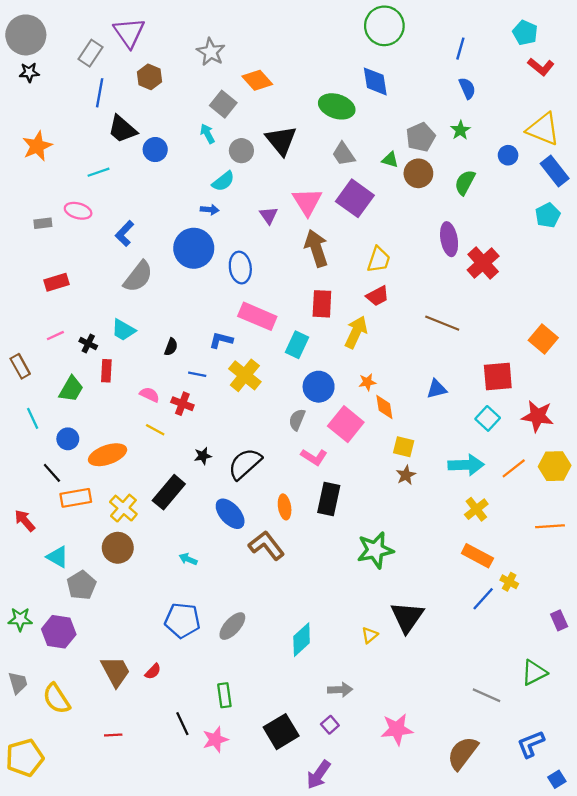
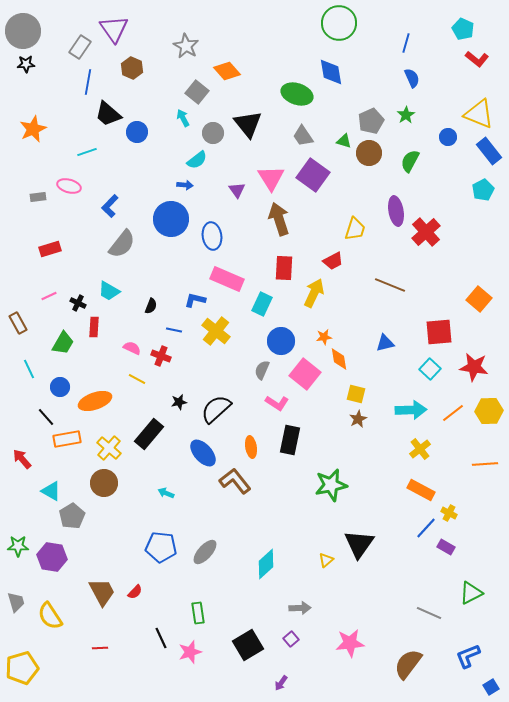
yellow trapezoid: (379, 260) -> (355, 229), moved
purple rectangle: (559, 620) -> (446, 547), moved, turned -36
purple arrow: (319, 775) -> (281, 683), size x0.6

